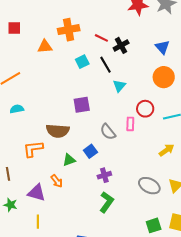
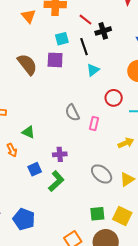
orange triangle: (45, 47) -> (29, 16), turned 42
purple square: (82, 105) -> (55, 60), moved
pink rectangle: (130, 124) -> (94, 124), moved
brown semicircle: (58, 131) -> (27, 64), moved, turned -145
blue square: (90, 151) -> (35, 169), moved
green triangle: (69, 160) -> (28, 132), turned 32

